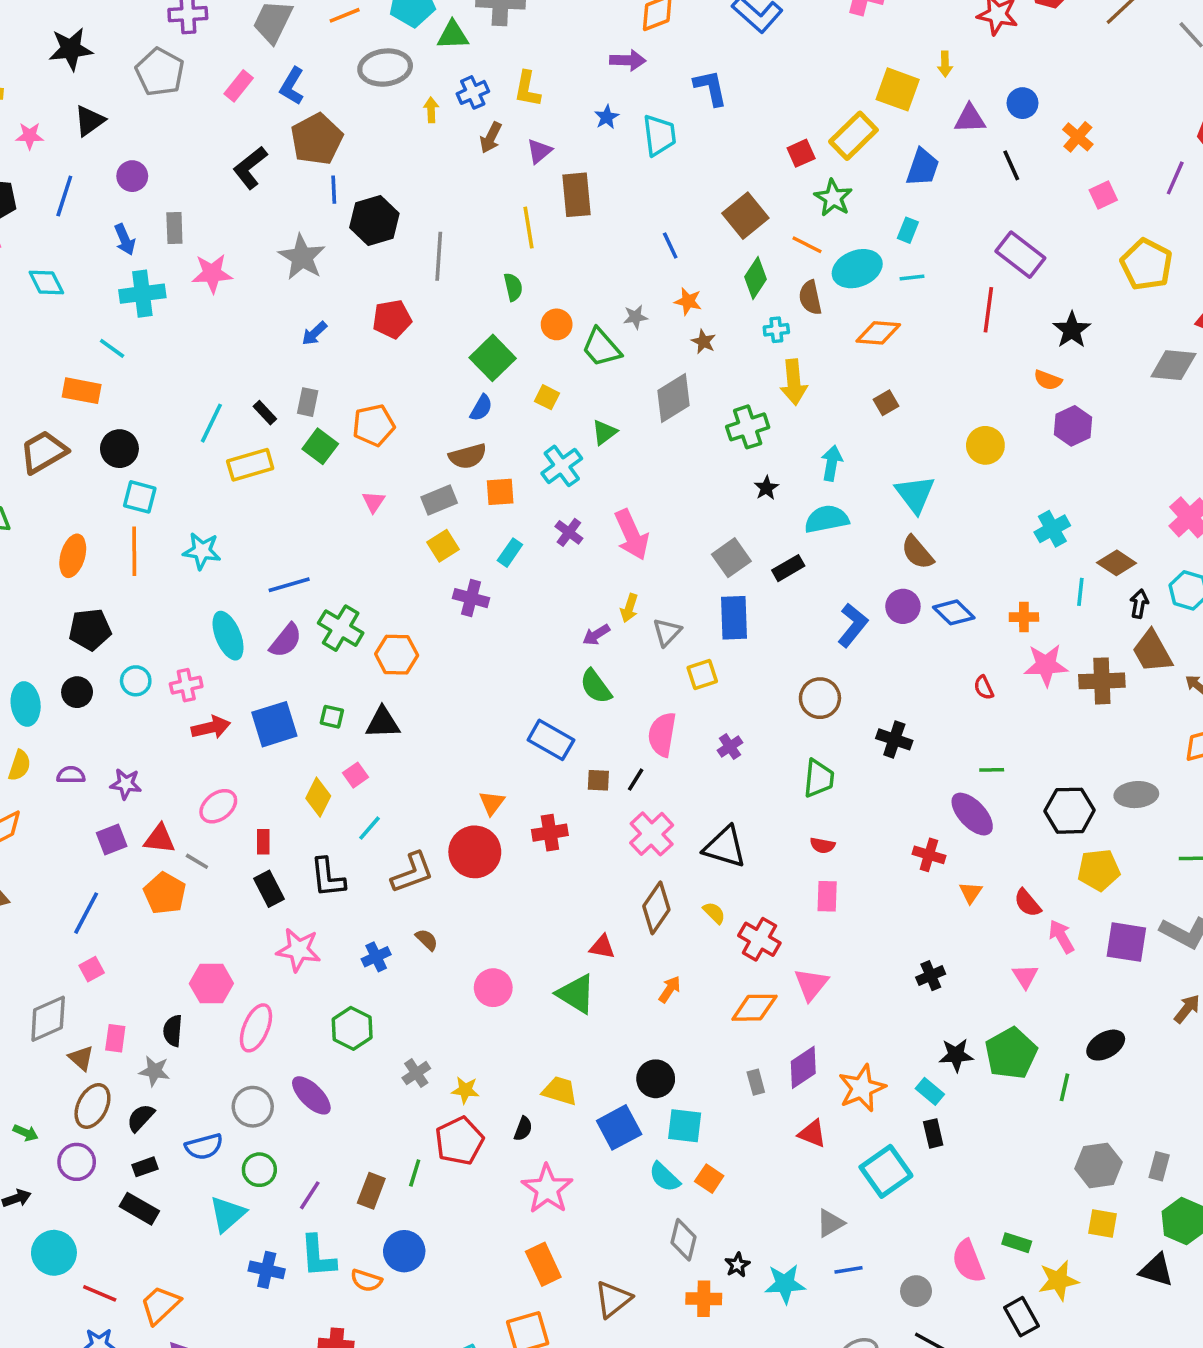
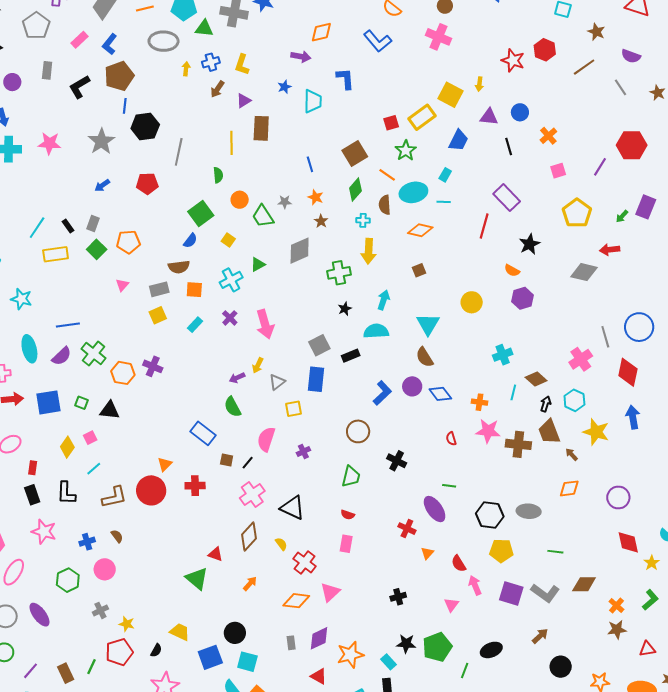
gray rectangle: (174, 228) -> (47, 70), moved
purple cross: (471, 598) -> (153, 366), moved
pink circle: (493, 988) -> (105, 569), moved
brown rectangle: (371, 1191) -> (66, 673), turned -54

